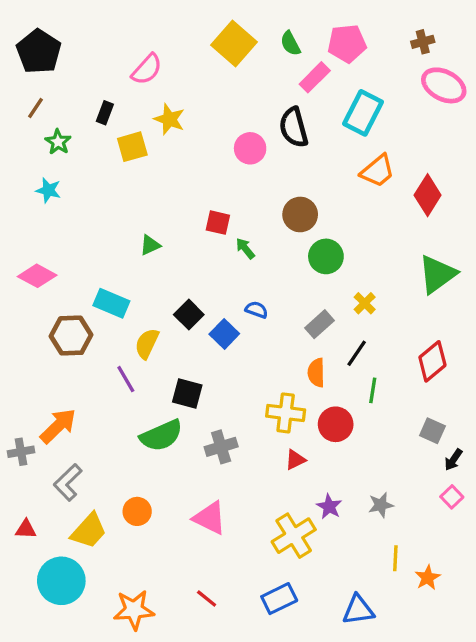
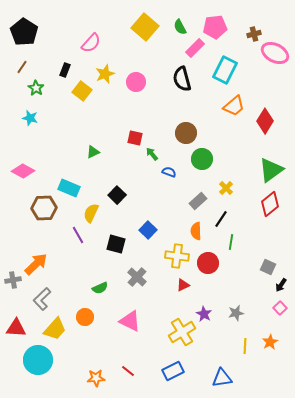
brown cross: (423, 42) -> (254, 34), moved
yellow star: (169, 119) -> (105, 74), turned 30
yellow square: (132, 147) -> (82, 91), turned -36
pink circle: (250, 148) -> (136, 82), moved
blue semicircle: (257, 310) -> (169, 172), moved
blue square: (224, 334) -> (148, 230), moved
red diamond: (432, 361) -> (270, 204), moved
green semicircle: (161, 436) -> (100, 288), moved, size x0.6
gray cross: (221, 447) -> (137, 277), turned -30
red triangle: (26, 529) -> (16, 328), size x1.5
orange star: (428, 578) -> (270, 342), moved
orange star: (134, 610) -> (96, 378), moved, size x0.7

